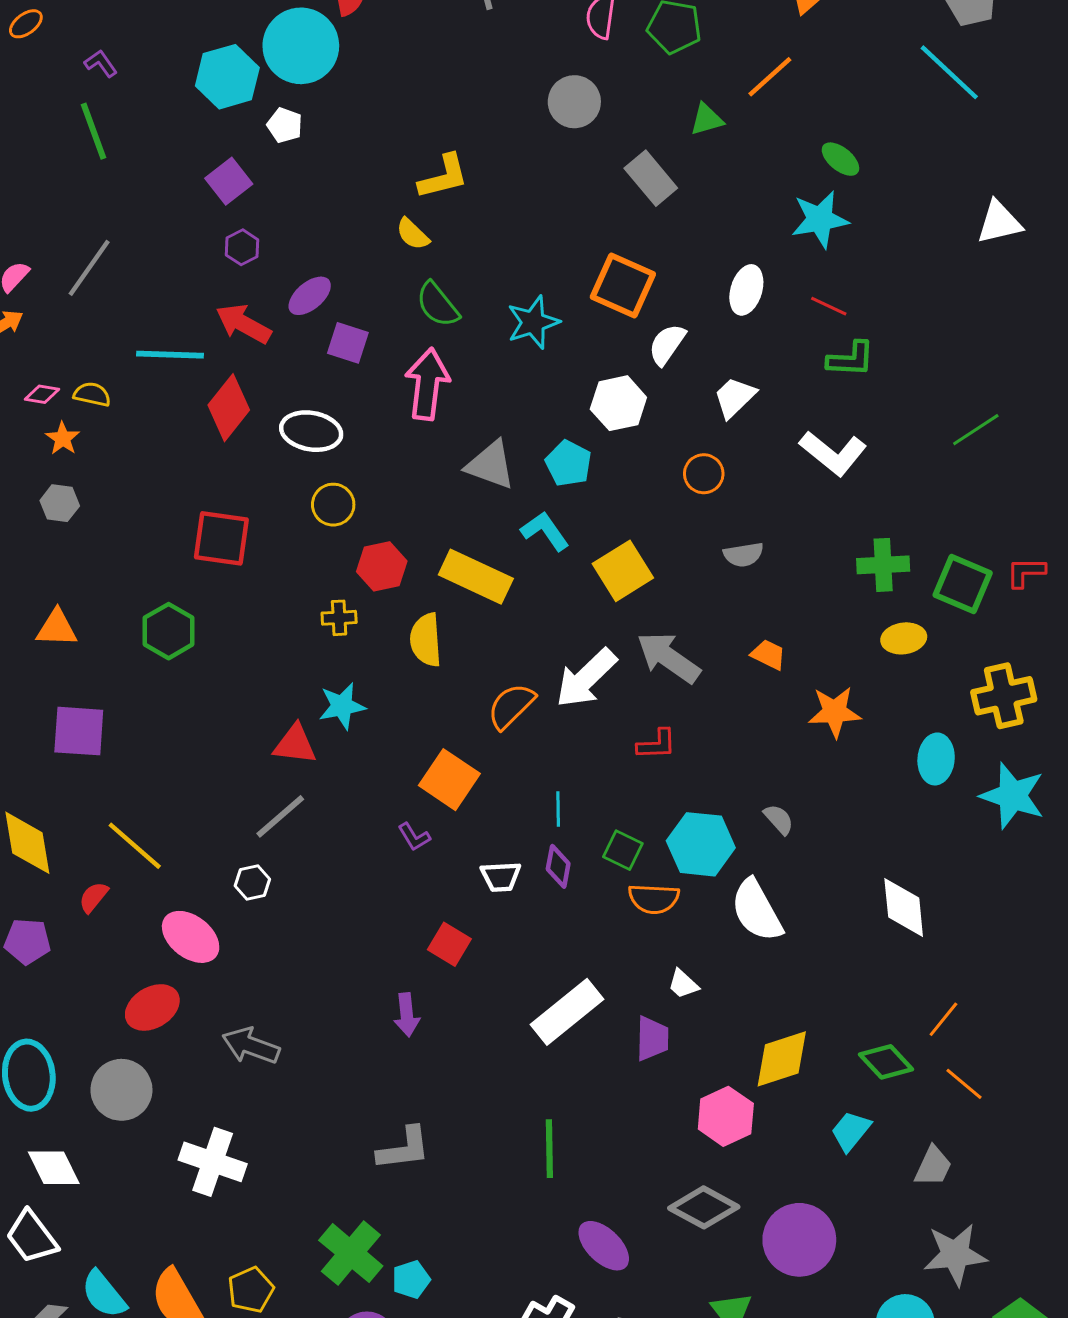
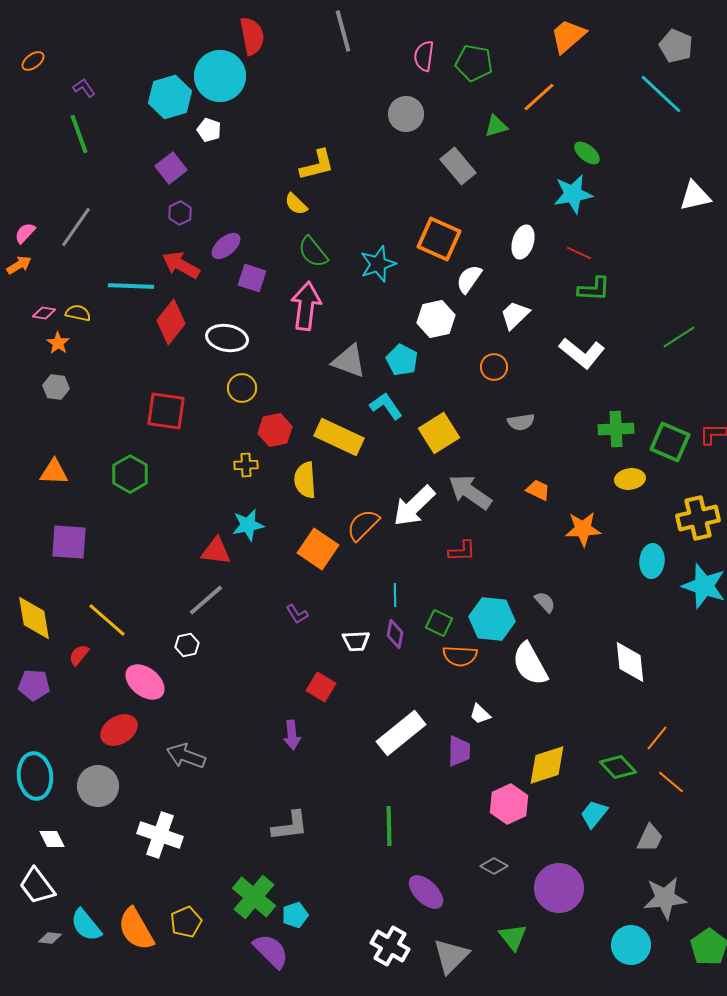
orange square: (449, 780) -> (318, 549), moved
white diamond: (54, 1168) -> (52, 839), size x0.7
gray diamond: (704, 1207) -> (494, 866), size x0.6

